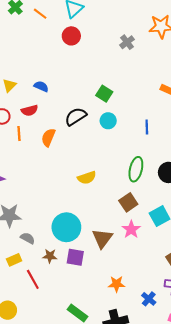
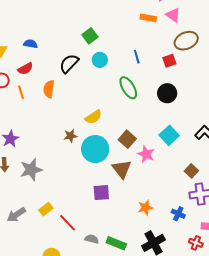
green square: (104, 94) -> (90, 36), turned 35
green ellipse: (136, 169) -> (128, 88), moved, turned -30
brown square: (128, 202) -> (127, 139), moved
cyan circle: (66, 227) -> (95, 149), moved
gray semicircle: (28, 238) -> (92, 239), moved
brown star: (50, 256) -> (70, 136), moved

